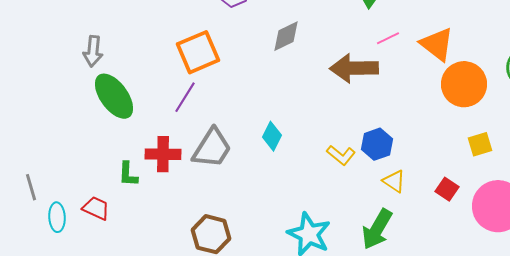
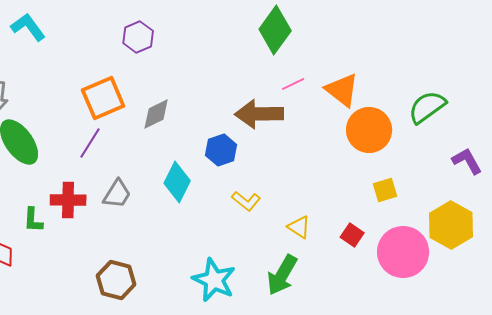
gray diamond: (286, 36) -> (156, 114), moved
cyan diamond: (272, 136) -> (177, 182), size x1.4
blue hexagon: (377, 144) -> (221, 150), moved
gray trapezoid: (212, 148) -> (117, 194), size x0.7

